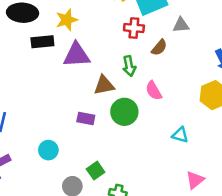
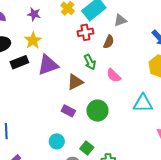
green circle: (124, 112) -> (98, 111), moved
purple rectangle: (86, 119) -> (68, 111), turned 32
cyan triangle: (180, 135) -> (143, 103), size x1.5
cyan circle: (48, 150) -> (57, 141), moved

